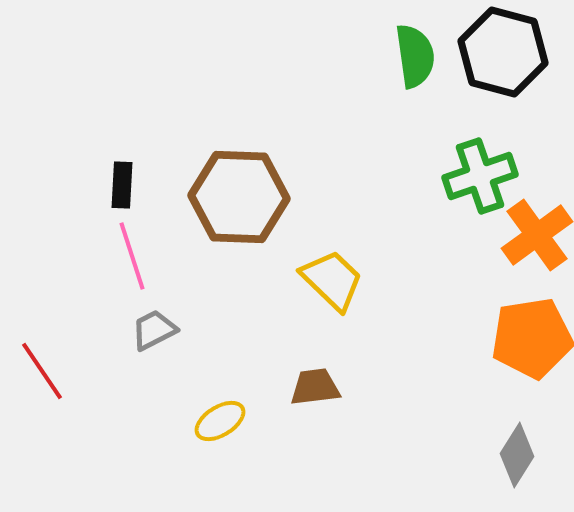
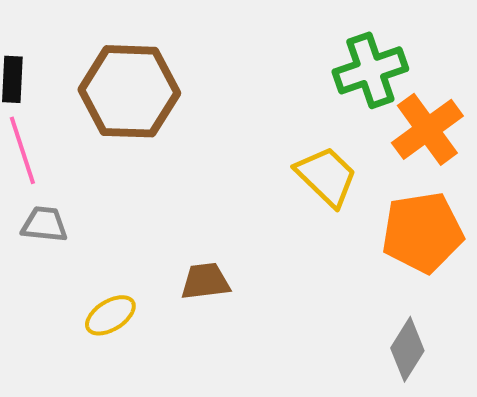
yellow trapezoid: (332, 280) -> (326, 176), moved
gray trapezoid: (154, 330) -> (44, 224), turned 33

